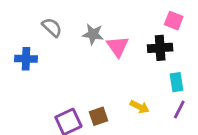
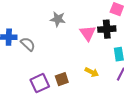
gray semicircle: (52, 27) -> (28, 44), moved
pink triangle: (118, 47) -> (88, 33), moved

